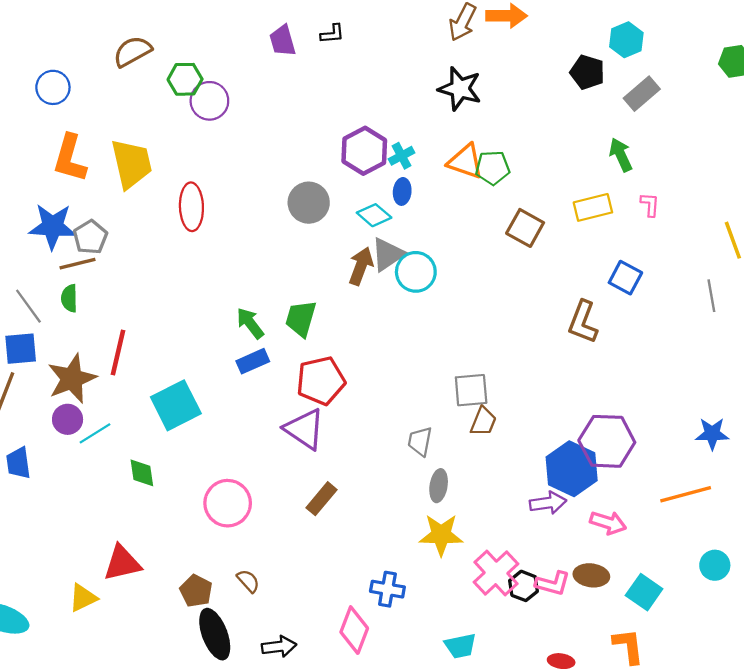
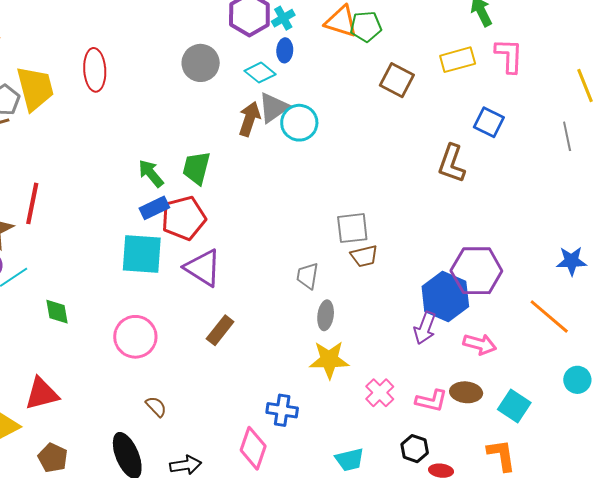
yellow trapezoid: (132, 164) -> (35, 88), moved
pink L-shape: (650, 205) -> (509, 56), size x1.6
red pentagon: (321, 381) -> (184, 218), moved
cyan square: (176, 405) -> (142, 254), moved, turned 33
brown trapezoid: (483, 421) -> (364, 256), turned 56
orange line: (686, 494) -> (549, 316), turned 57
purple arrow: (548, 503) -> (425, 328), turned 120
pink cross: (496, 573) -> (380, 393), size x0.7
black hexagon: (524, 586) -> (415, 449), moved
brown pentagon: (196, 591) -> (53, 458), moved

